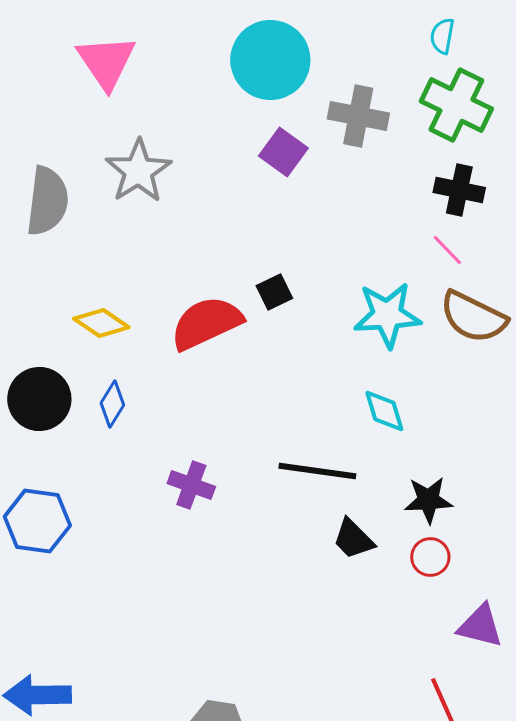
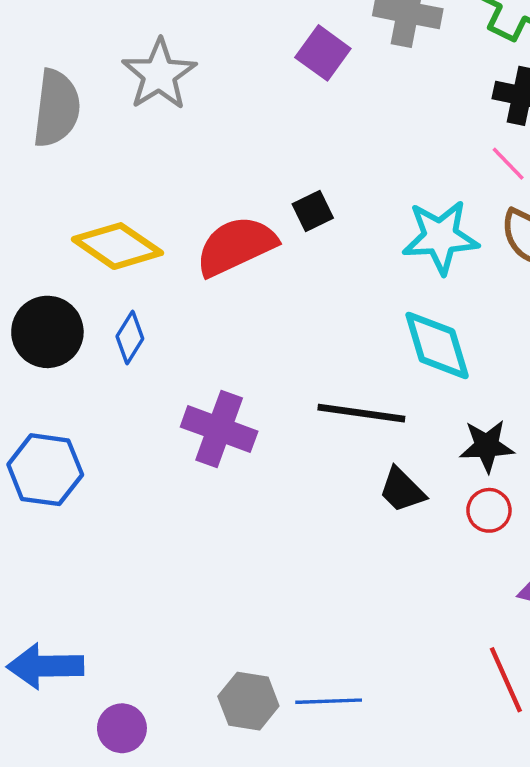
yellow diamond: (101, 323) -> (117, 246), size x1.4
cyan diamond: (384, 411) -> (437, 345), size x1.5
purple cross: (191, 485) -> (219, 429), size x1.4

